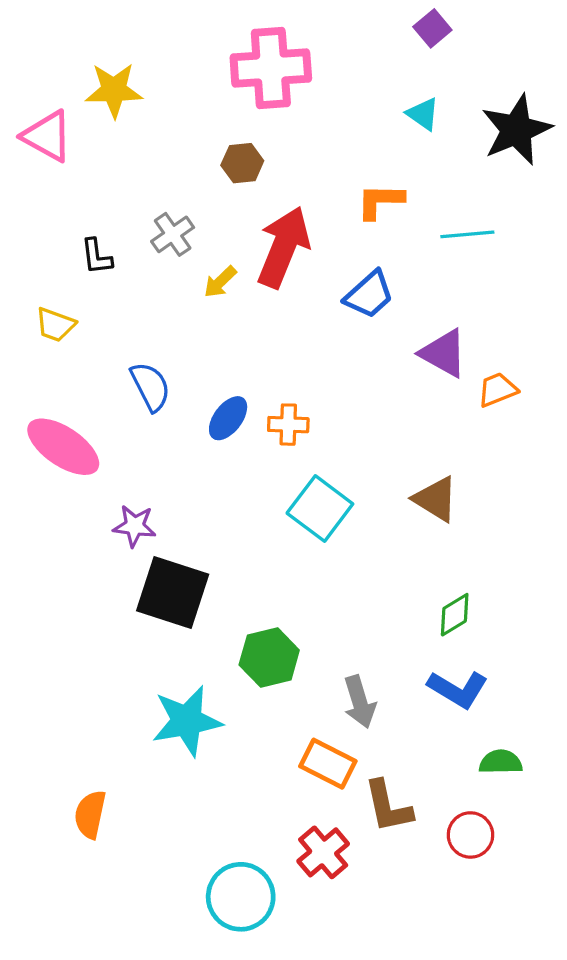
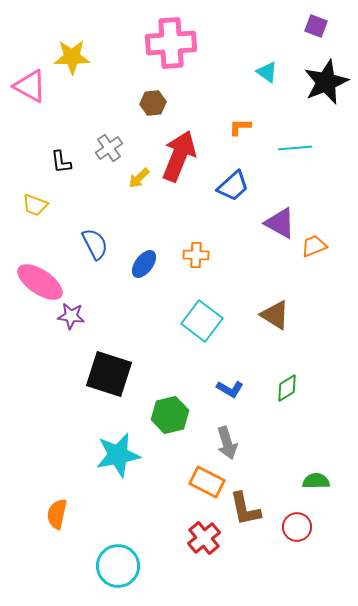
purple square: (432, 28) -> (316, 26), moved, turned -30
orange L-shape: (380, 201) -> (240, 127), size x0.7
orange cross: (288, 425) -> (196, 255), moved
purple star: (135, 526) -> (71, 316), moved
blue L-shape: (458, 689) -> (230, 389), moved, size x0.7
cyan circle: (241, 897) -> (118, 566), moved

